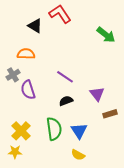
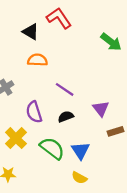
orange semicircle: (26, 54) -> (37, 60), moved
purple semicircle: (28, 90) -> (34, 112), moved
green semicircle: (54, 129) -> (52, 148), turned -45
yellow cross: (21, 131) -> (16, 138), moved

